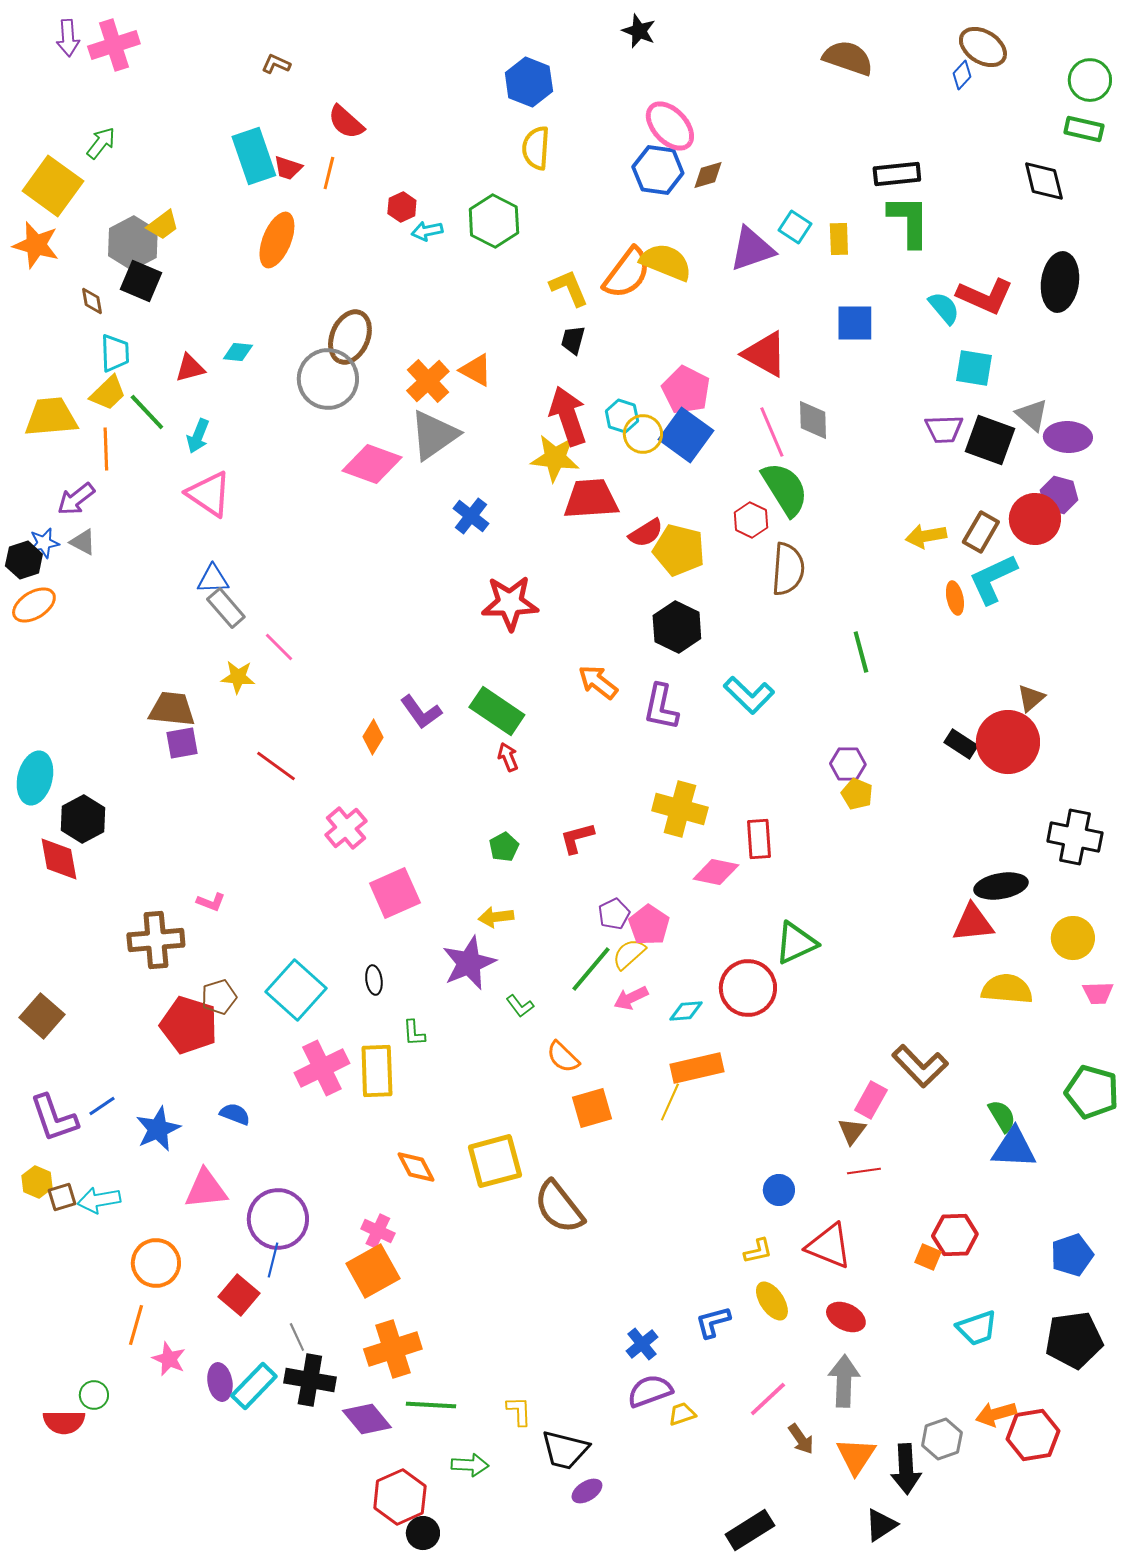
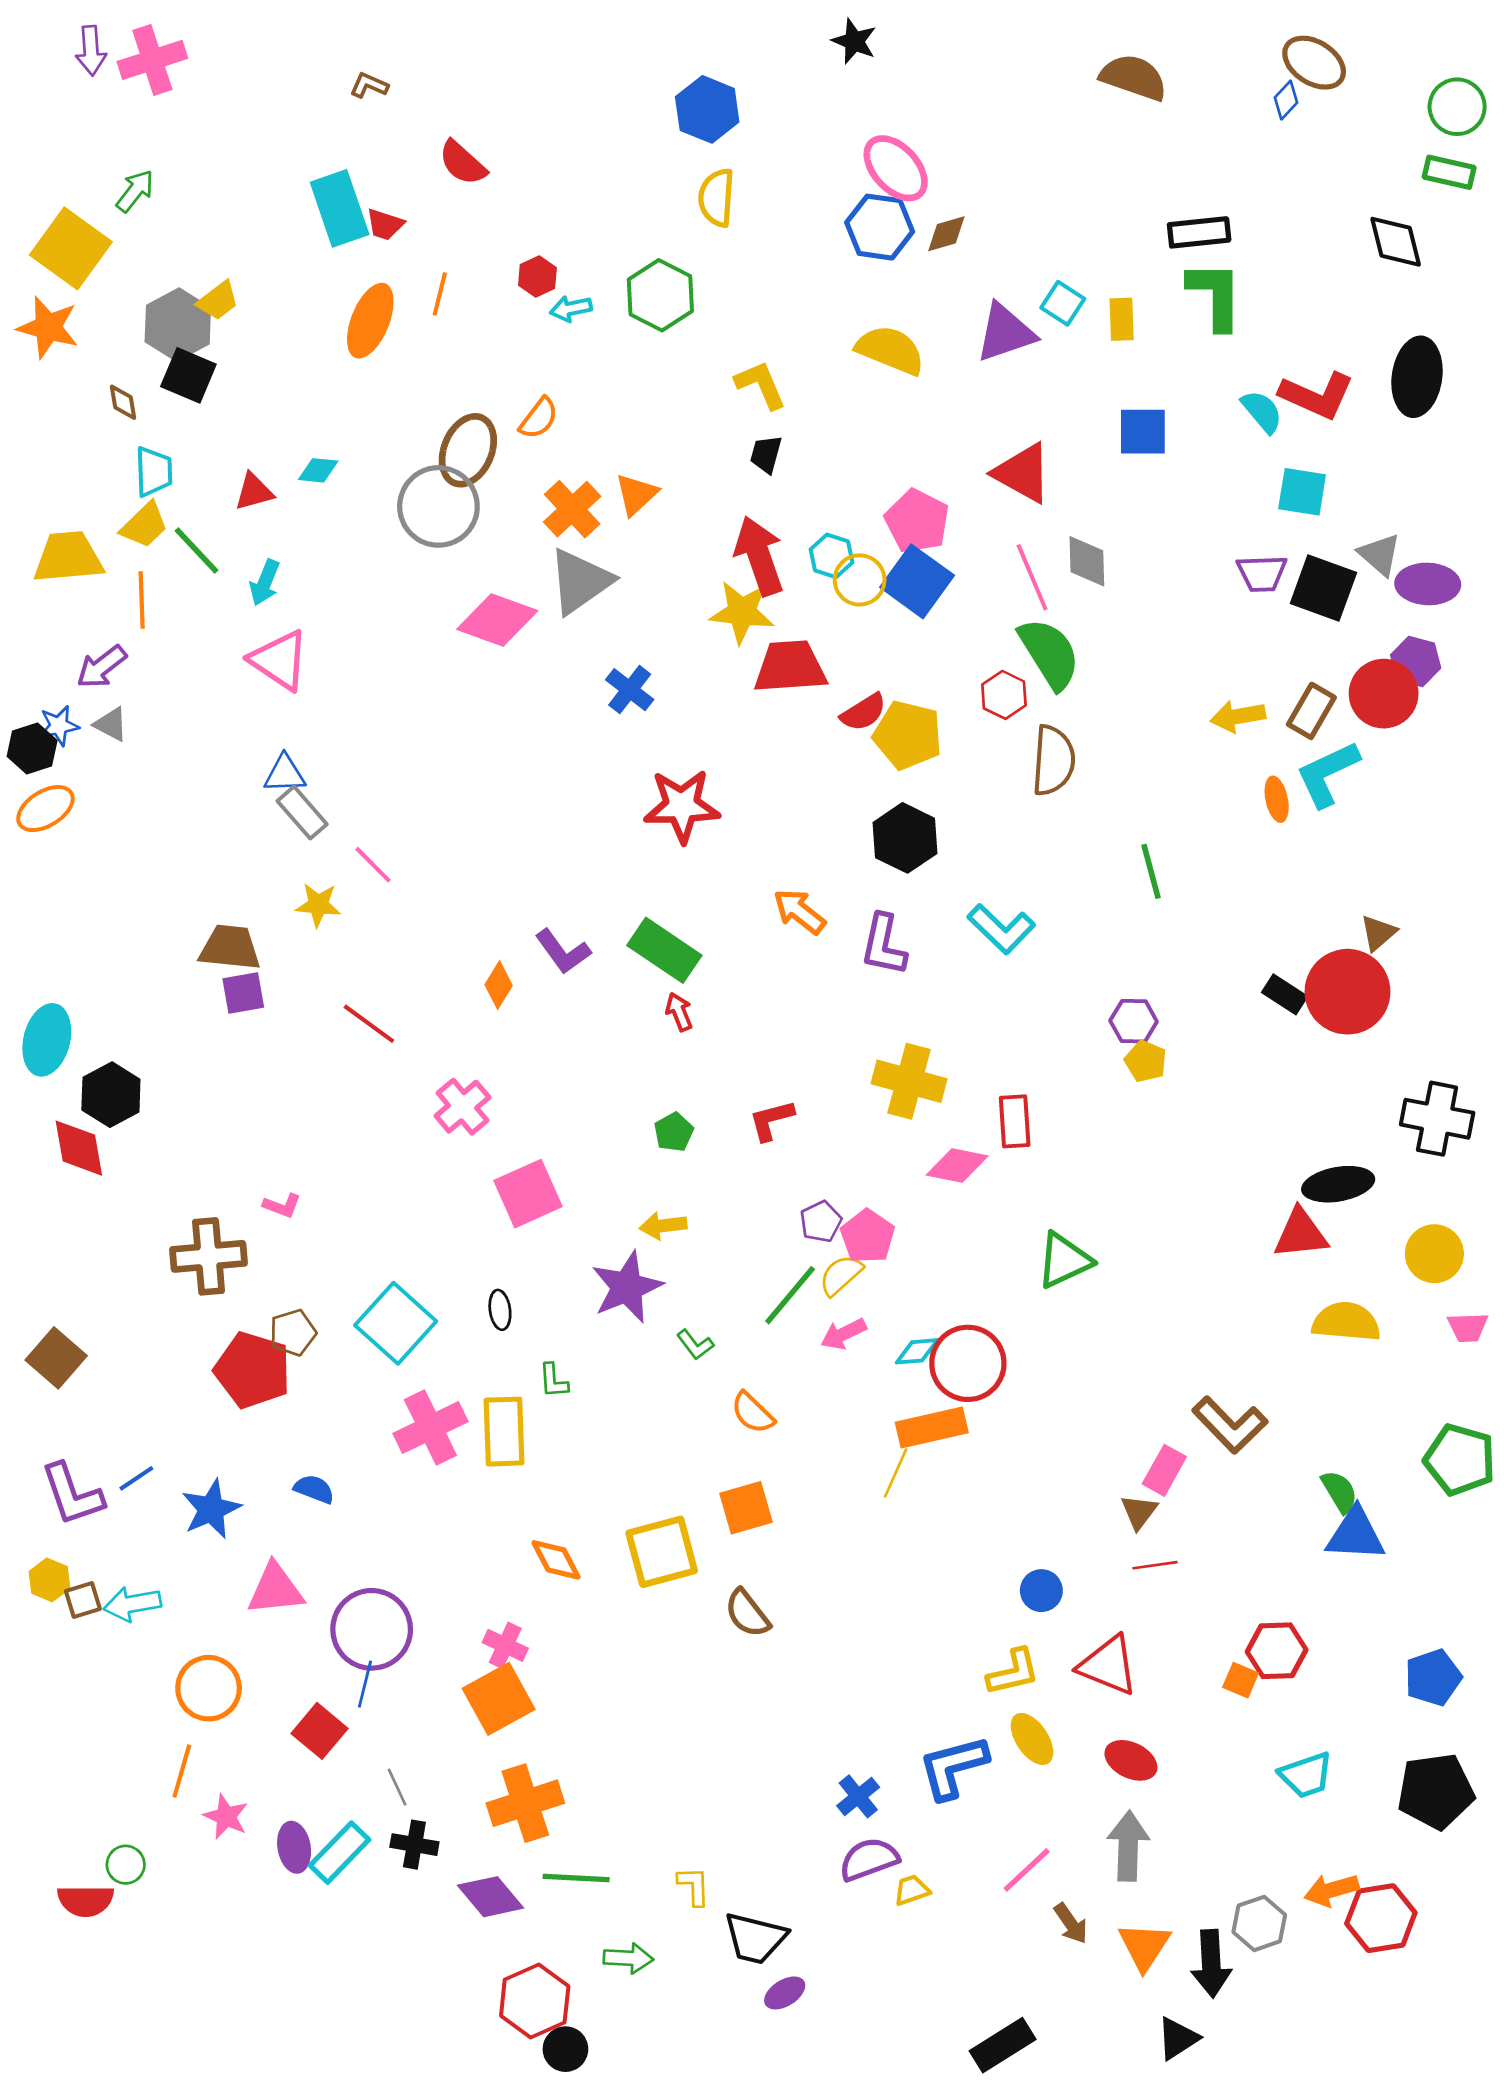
orange line: (329, 173) -> (440, 294), moved
orange semicircle: (627, 273) -> (539, 418), moved, size x0.6
orange triangle: (476, 370) -> (636, 494), turned 48
red circle: (748, 988) -> (968, 1363), moved
orange square: (592, 1108) -> (746, 1508), moved
brown semicircle: (559, 1207) -> (747, 1613), size x0.7
yellow L-shape: (758, 1251) -> (1013, 1672), size x1.4
blue L-shape: (713, 1322) -> (953, 1767), size x1.5
black cross: (310, 1380) -> (414, 1845), size x0.7

